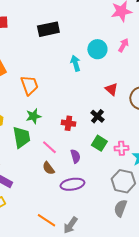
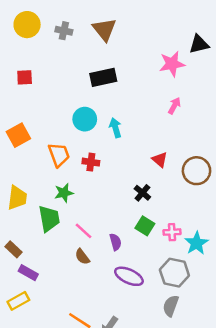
black rectangle: (48, 29) -> (103, 77), moved
cyan circle: (97, 49) -> (85, 119), moved
red cross: (68, 123) -> (91, 162), moved
purple ellipse: (72, 184) -> (129, 276), moved, turned 35

